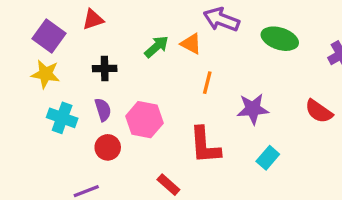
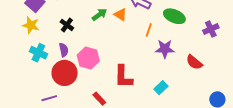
black cross: (105, 68) -> (67, 25), turned 32
orange line: (207, 83) -> (149, 30), moved
purple star: (253, 109) -> (165, 49), moved
red circle: (108, 147) -> (65, 73), size x1.6

